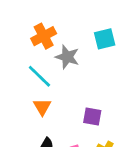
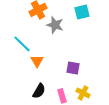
cyan line: (39, 76) -> (22, 44), moved

